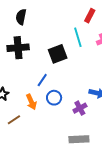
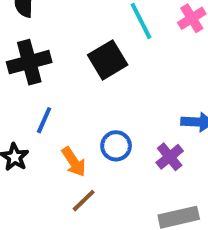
blue line: (42, 80) -> (44, 120), moved
brown line: (14, 120) -> (84, 201), moved

